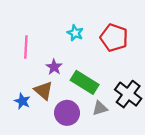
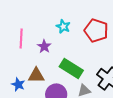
purple star: (54, 67) -> (44, 46), moved
brown triangle: (43, 91) -> (36, 75), turned -42

